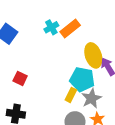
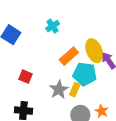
orange rectangle: (70, 28) -> (69, 56), moved
gray star: (91, 98) -> (59, 90), moved

